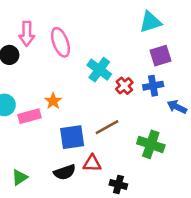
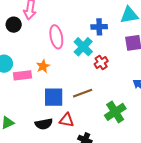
pink ellipse: (60, 42) -> (56, 37), moved
blue cross: (153, 86) -> (99, 27), moved
green cross: (151, 144) -> (115, 112), turned 30

